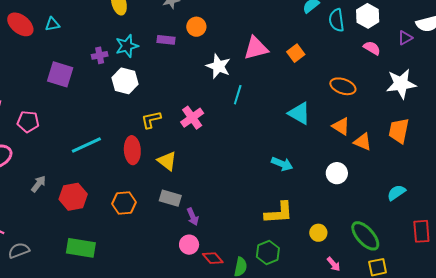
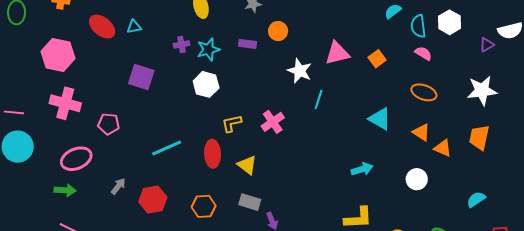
pink semicircle: (372, 48) -> (423, 53), moved
purple cross: (100, 55) -> (181, 44), moved
cyan arrow: (282, 164) -> (362, 169), turned -40

